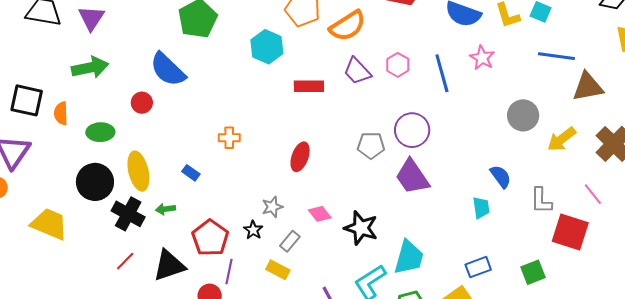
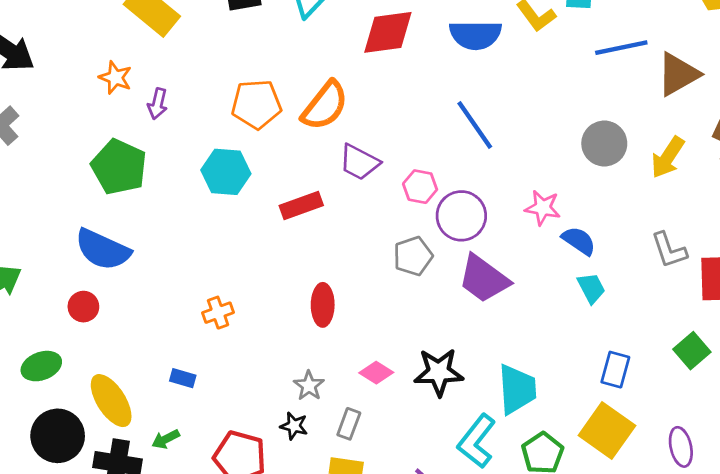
pink star: (482, 58) -> (543, 208), moved
pink hexagon: (398, 65) -> (420, 187), moved
blue semicircle: (501, 177) -> (579, 241), moved
blue rectangle: (478, 267) -> (615, 370), turned -35

